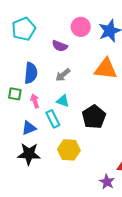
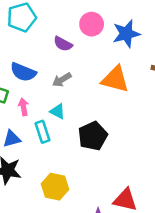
blue semicircle: (31, 73) -> (23, 72), turned 100
yellow hexagon: (69, 150) -> (55, 187), moved

